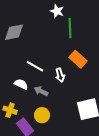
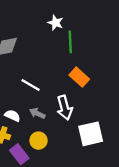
white arrow: (60, 75) -> (65, 108), moved, size x1.5
white semicircle: (21, 84) -> (12, 116), moved

